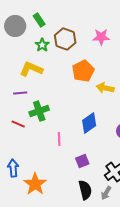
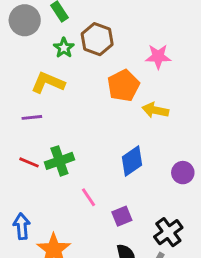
pink star: (101, 37) -> (158, 57), moved
green cross: (39, 111) -> (59, 161), moved
pink line: (59, 139) -> (89, 197), moved, turned -32

